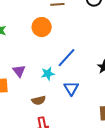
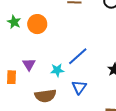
orange circle: (42, 27) -> (37, 24), moved
brown semicircle: (39, 100) -> (45, 96), size x1.5

